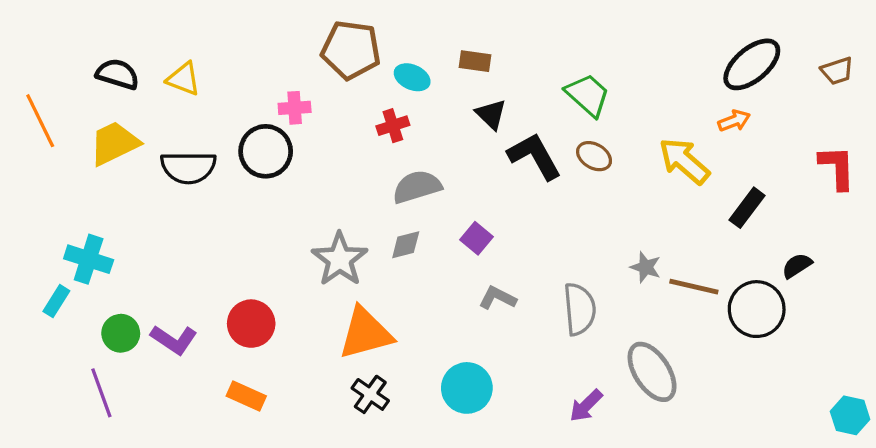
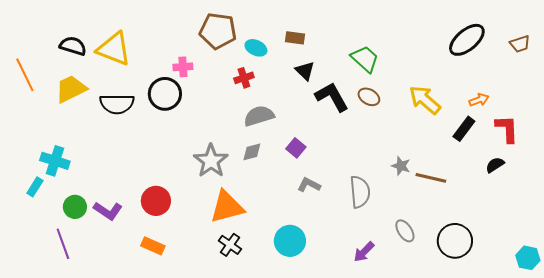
yellow triangle: (184, 79) -> (114, 49), size x1.6
orange arrow: (734, 121) -> (479, 100), moved
red L-shape: (837, 167) -> (507, 129), moved
black circle: (757, 309) -> (455, 241), moved
gray ellipse: (652, 372) -> (405, 231), size x0.6

